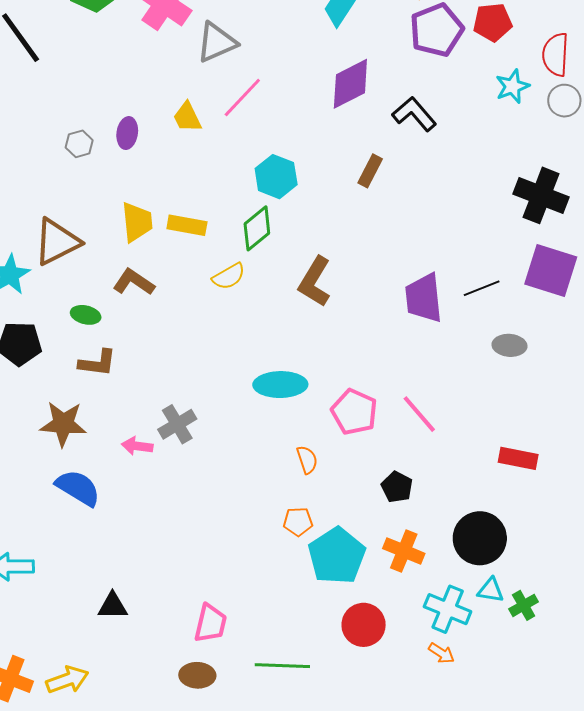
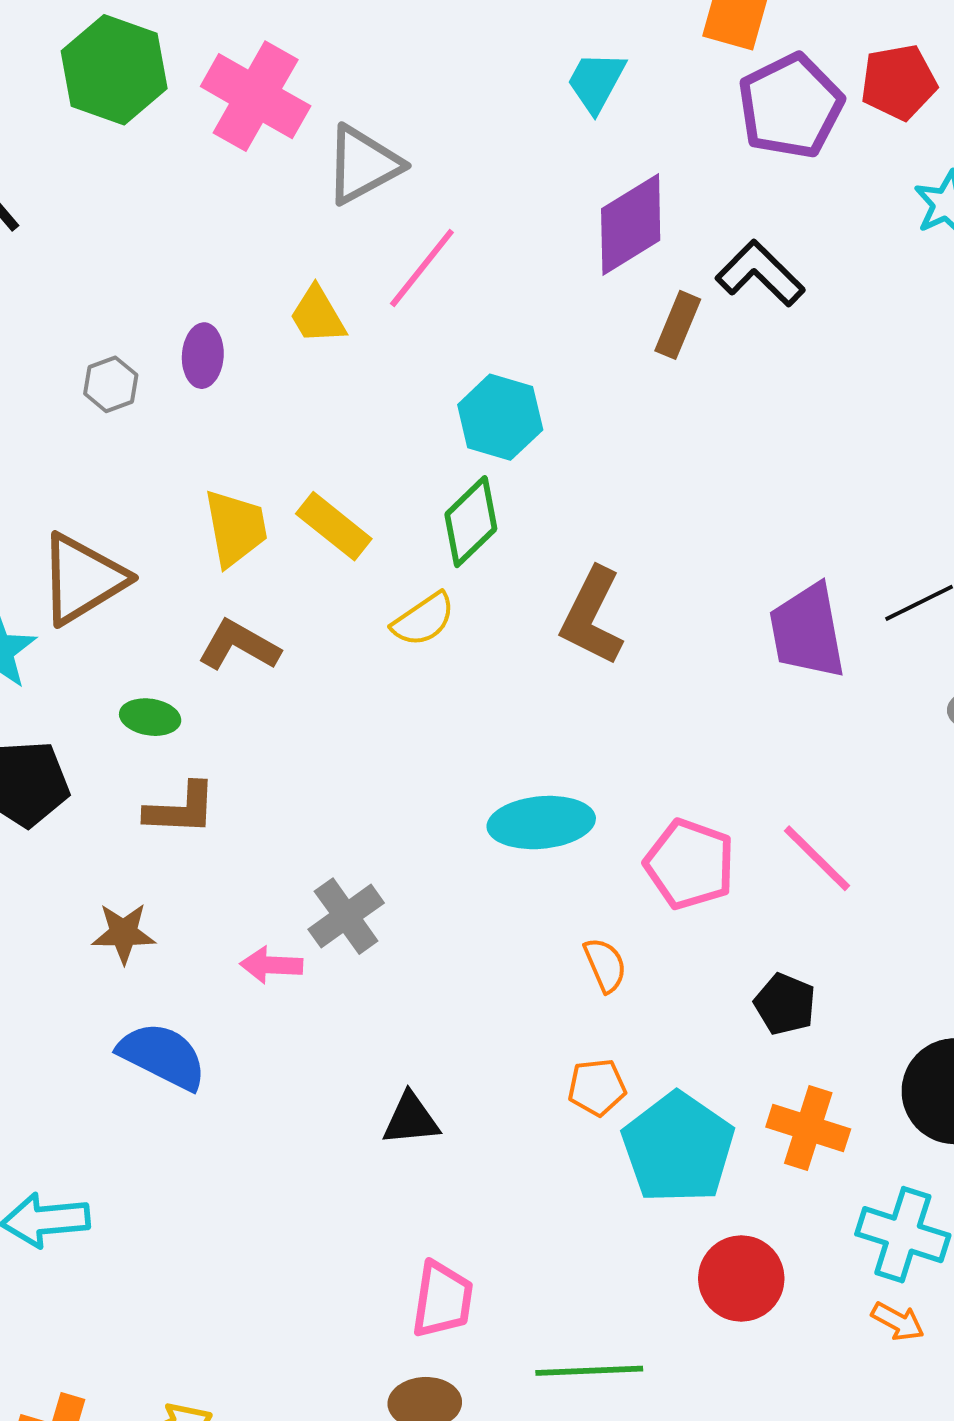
brown rectangle: (370, 171) -> (678, 325), moved
yellow rectangle: (187, 225) -> (334, 526), turned 33
brown star: (63, 424) -> (124, 933), size x0.7
black triangle: (113, 606) -> (411, 1119), moved

